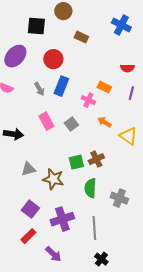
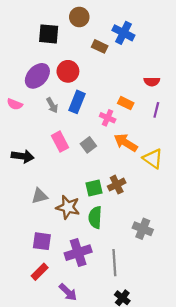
blue cross: (121, 25) -> (123, 33), moved
purple ellipse: (15, 56) -> (37, 76), moved
orange arrow: (104, 122) -> (126, 143), size x1.5
green semicircle: (90, 188) -> (95, 217), moved
purple square: (30, 209) -> (42, 241), turned -30

